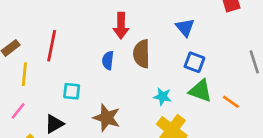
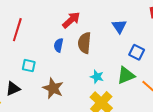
red arrow: (121, 26) -> (71, 20), turned -138
blue square: (194, 62) -> (137, 52), moved
green triangle: (200, 91) -> (126, 75), turned -48

